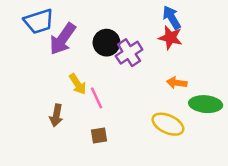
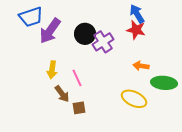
yellow arrow: (78, 84) -> (52, 70), moved, turned 42
brown arrow: (56, 115) -> (62, 94), moved, turned -48

